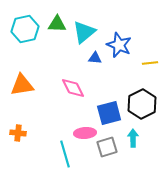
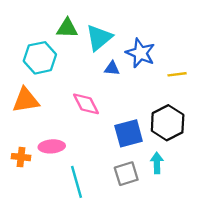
cyan hexagon: (25, 29) -> (40, 58), moved
pink ellipse: (85, 133) -> (52, 146), moved

